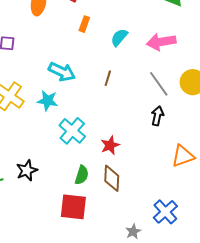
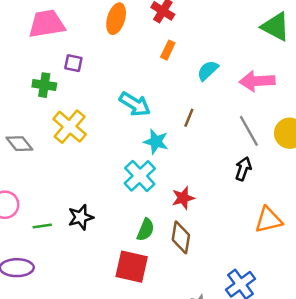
cyan star: (48, 101) -> (156, 142), moved

